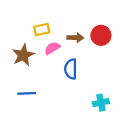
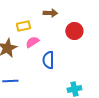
brown arrow: (75, 38) -> (50, 13), moved

